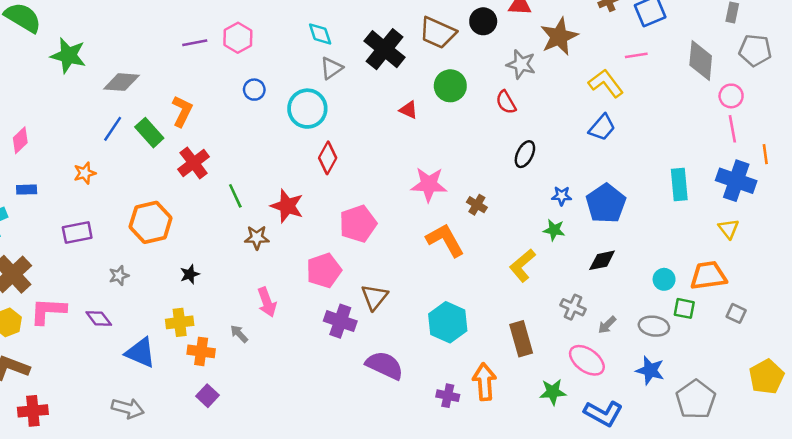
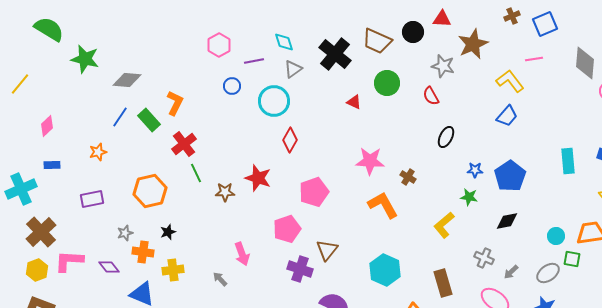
purple line: (195, 43) -> (254, 61), moved
green line: (235, 196) -> (196, 173), moved
brown star: (257, 238) -> (225, 192), moved
black star: (190, 274) -> (168, 232), moved
gray ellipse: (654, 326) -> (548, 273), turned -45
orange cross: (201, 351) -> (143, 252), moved

